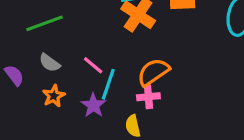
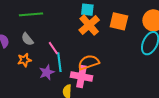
cyan line: (108, 84) -> (59, 62), turned -42
pink cross: (148, 97) -> (81, 76), size x1.5

